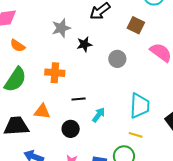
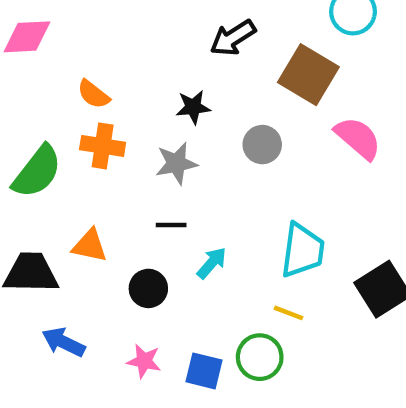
brown square: (136, 25) -> (308, 75), size x1.5
gray star: (61, 28) -> (176, 163), moved
orange semicircle: (18, 46) -> (93, 94), moved
orange cross: (55, 73) -> (103, 146), moved

